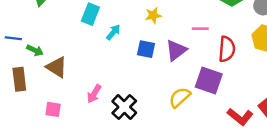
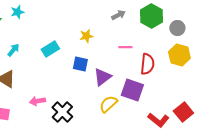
cyan rectangle: (90, 14) -> (50, 49), moved, turned 36
cyan arrow: (113, 32) -> (13, 50), moved
purple triangle: (176, 50) -> (102, 77), moved
pink arrow: (94, 94) -> (37, 101), turned 49

